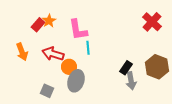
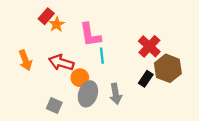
red cross: (152, 22) -> (149, 46), moved
red rectangle: (38, 25) -> (46, 16), moved
brown hexagon: (157, 67) -> (168, 68), moved
gray arrow: (131, 81) -> (116, 94), moved

